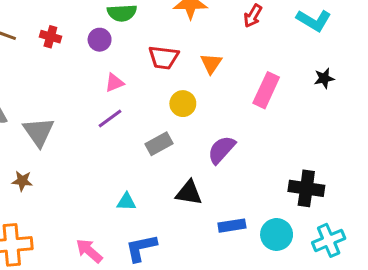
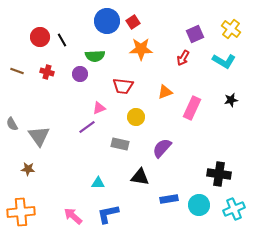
orange triangle: (211, 63) -> (165, 92), moved, turned 35
pink triangle: (114, 83) -> (99, 108), moved
gray rectangle: (159, 144) -> (120, 144), turned 42

